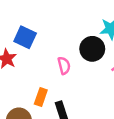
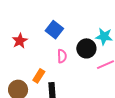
blue square: (25, 37) -> (54, 30), moved

